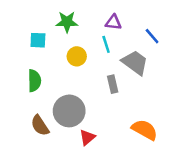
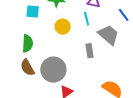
brown semicircle: (40, 126) -> (27, 67), moved

